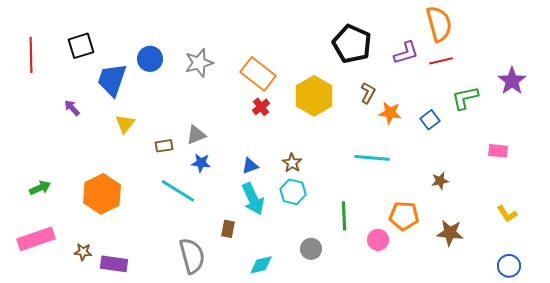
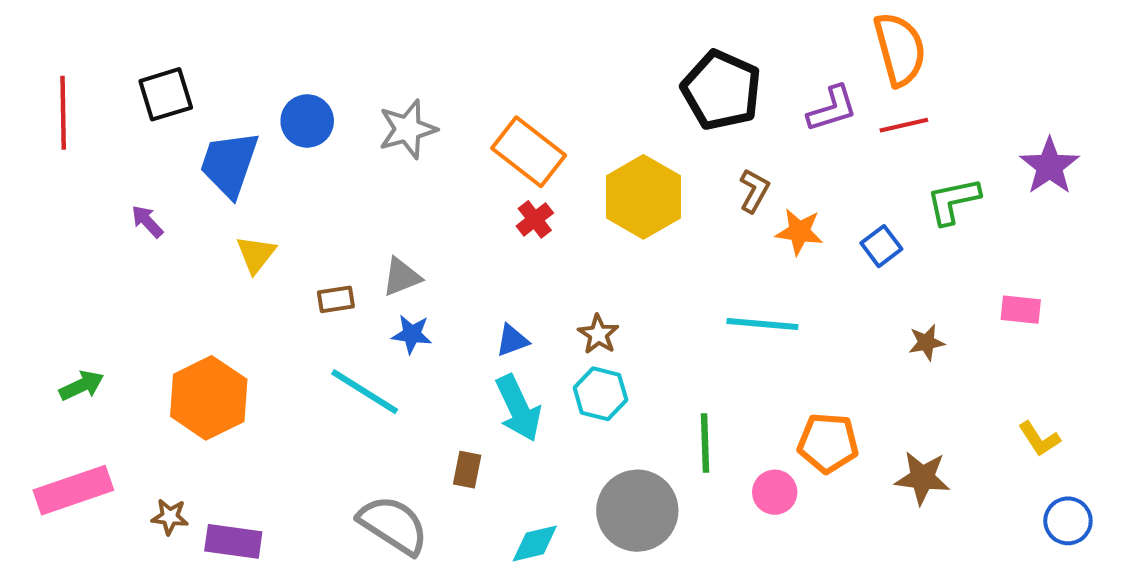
brown star: (440, 181) -> (926, 342), moved
gray circle: (311, 249) -> (637, 511), size x1.8
gray semicircle: (192, 256) -> (393, 525), turned -42
blue circle: (509, 266) -> (1068, 521), moved

